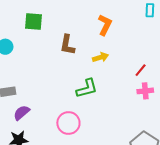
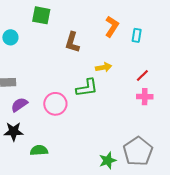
cyan rectangle: (150, 10) -> (137, 35), moved
yellow arrow: (100, 57) -> (104, 67), moved
pink circle: (68, 123) -> (55, 104), moved

